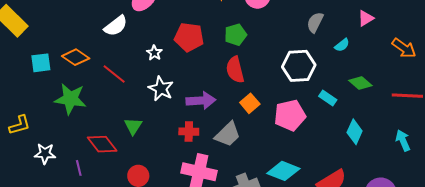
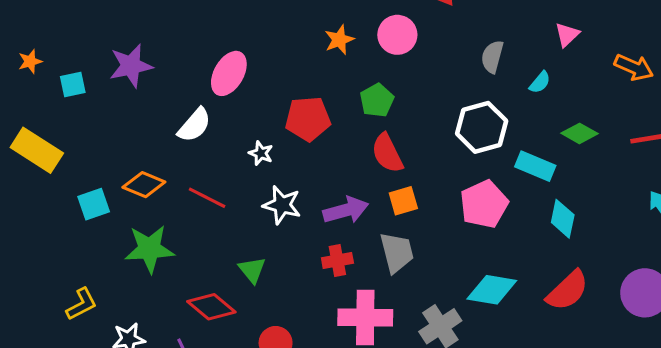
cyan rectangle: (328, 98) -> (535, 166), size x1.4
orange square: (250, 103) -> (403, 201), moved, turned 36
cyan diamond: (355, 132) -> (563, 219), moved
gray trapezoid: (228, 134) -> (397, 252), turned -48

